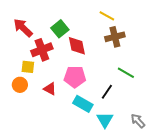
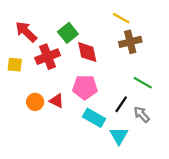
yellow square: (28, 67) -> (15, 65), moved
orange circle: (20, 85) -> (35, 102), moved
gray arrow: (138, 121) -> (142, 114), moved

